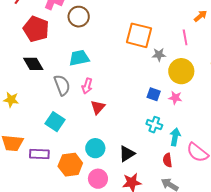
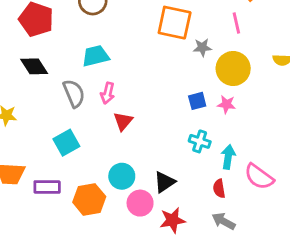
blue square: (154, 94) -> (197, 101), turned -32
cyan square: (55, 122) -> (66, 143), turned 30
pink circle: (98, 179) -> (140, 203), moved

